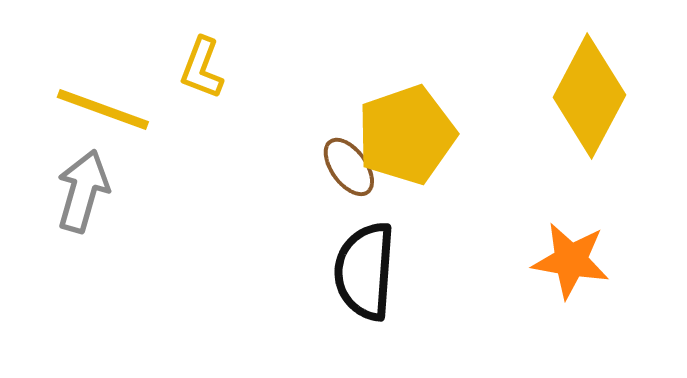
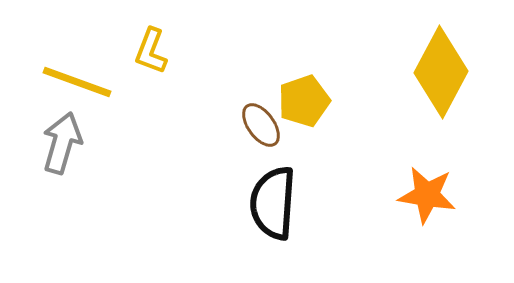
yellow pentagon: (406, 135) -> (304, 101), size x0.7

